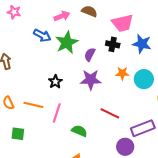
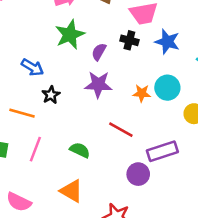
blue arrow: (42, 35) -> (32, 67), moved
orange star: (122, 73) -> (142, 93), moved
black star: (55, 82) -> (51, 95), moved
pink line: (57, 113) -> (35, 149), moved

